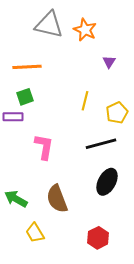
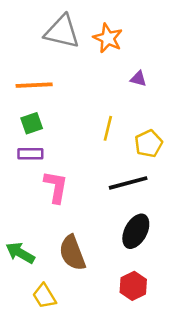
purple triangle: (109, 62) -> (138, 79), turned -48
purple rectangle: (13, 117) -> (30, 154), moved
red hexagon: (98, 238) -> (133, 286), moved

